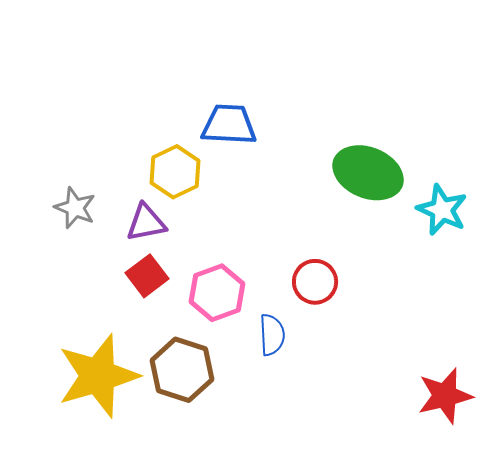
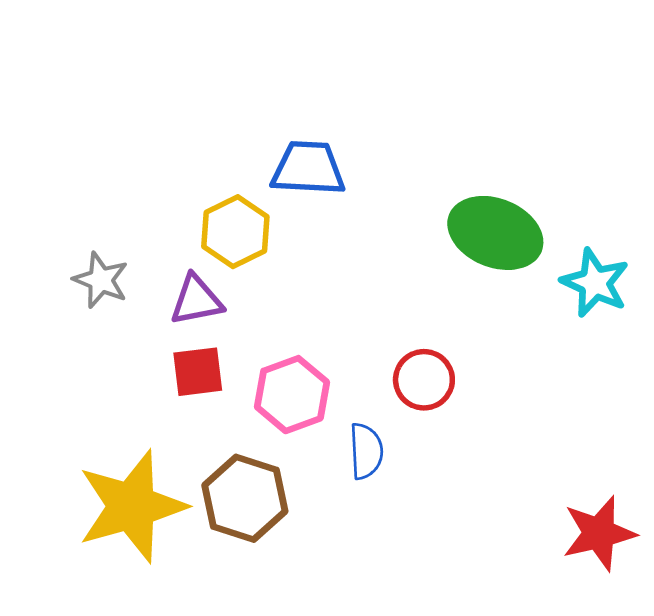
red square: (147, 276) -> (198, 372), turned 30

